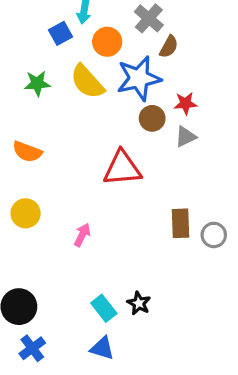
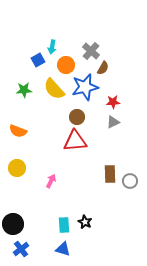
brown circle: (152, 118) -> (77, 117), moved
cyan rectangle: (104, 308) -> (64, 225), turned 35

